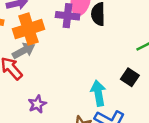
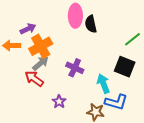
purple cross: (68, 16) -> (75, 68), moved, turned 30
black square: (130, 77) -> (125, 67), size x1.5

